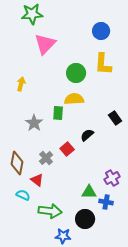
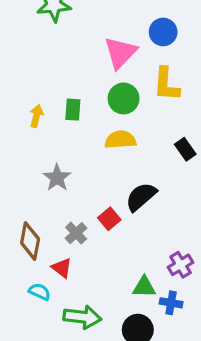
pink triangle: (45, 44) -> (120, 53), moved
green rectangle: (58, 113) -> (73, 110), moved
black rectangle: (115, 118) -> (185, 149), moved
black semicircle: (87, 135) -> (141, 197), size x1.5

